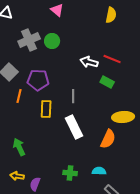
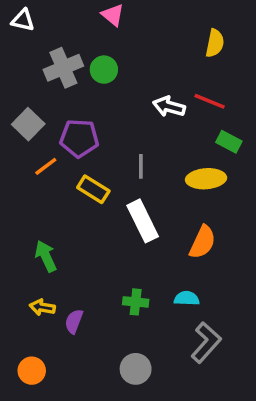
yellow semicircle: (111, 15) -> (215, 43), moved
green rectangle: (107, 82) -> (229, 142), moved
orange line: (19, 96) -> (46, 166), turned 40
yellow rectangle: (46, 109) -> (93, 189), turned -60
yellow ellipse: (123, 117) -> (206, 179), moved

